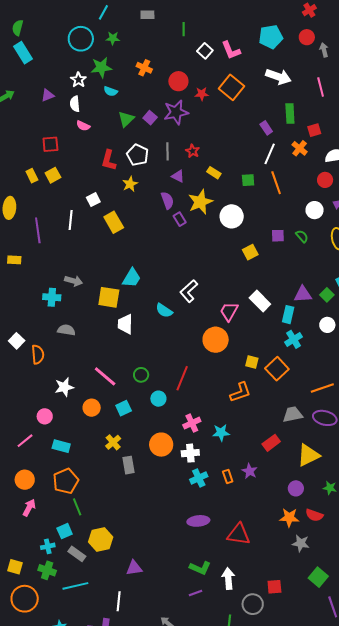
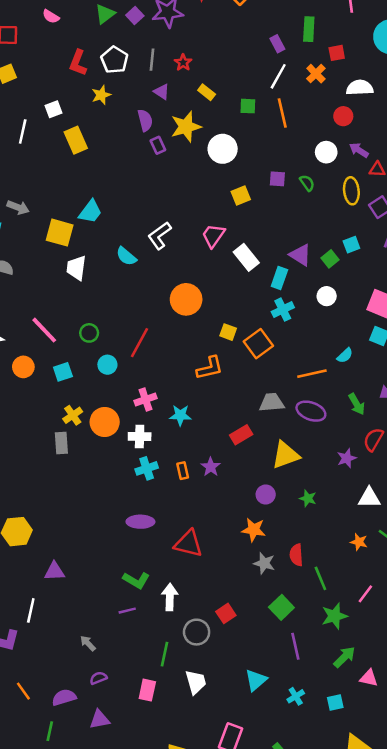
purple triangle: (303, 294) -> (300, 255), turned 30
pink trapezoid: (229, 311) -> (213, 236), moved
yellow cross: (113, 442) -> (73, 415), moved
red semicircle: (314, 515) -> (296, 555), moved, turned 60
red square: (274, 587) -> (226, 613), turned -35

